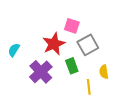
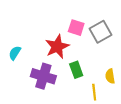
gray square: (88, 45) -> (101, 32), moved
purple cross: (41, 72) -> (43, 76), turned -30

